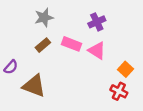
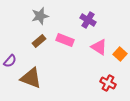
purple cross: (97, 22) -> (88, 20), turned -35
pink triangle: (97, 51) -> (99, 47), moved
orange square: (125, 69) -> (120, 54), moved

